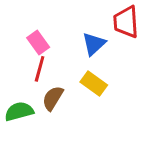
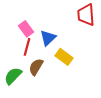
blue triangle: (94, 44) -> (48, 38), moved
green semicircle: (19, 111) -> (13, 76), turned -30

